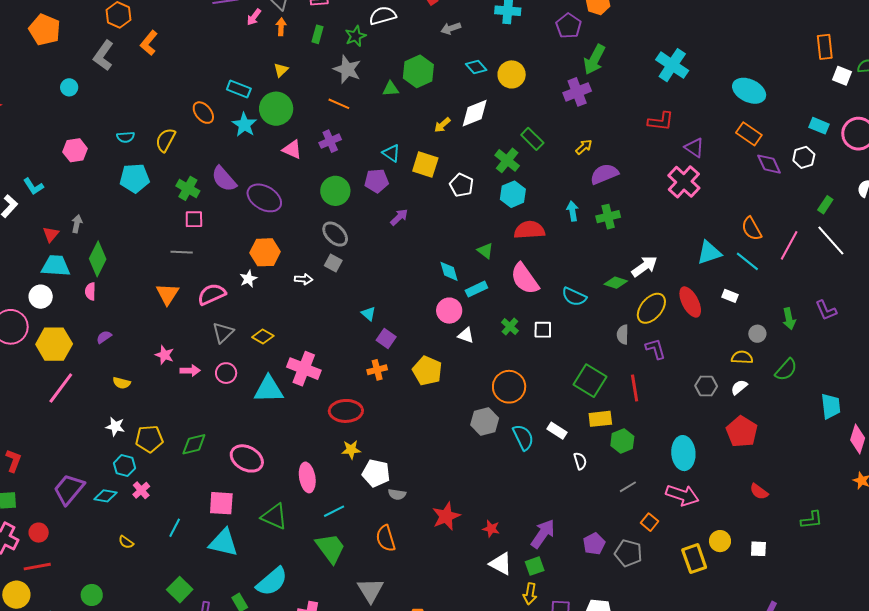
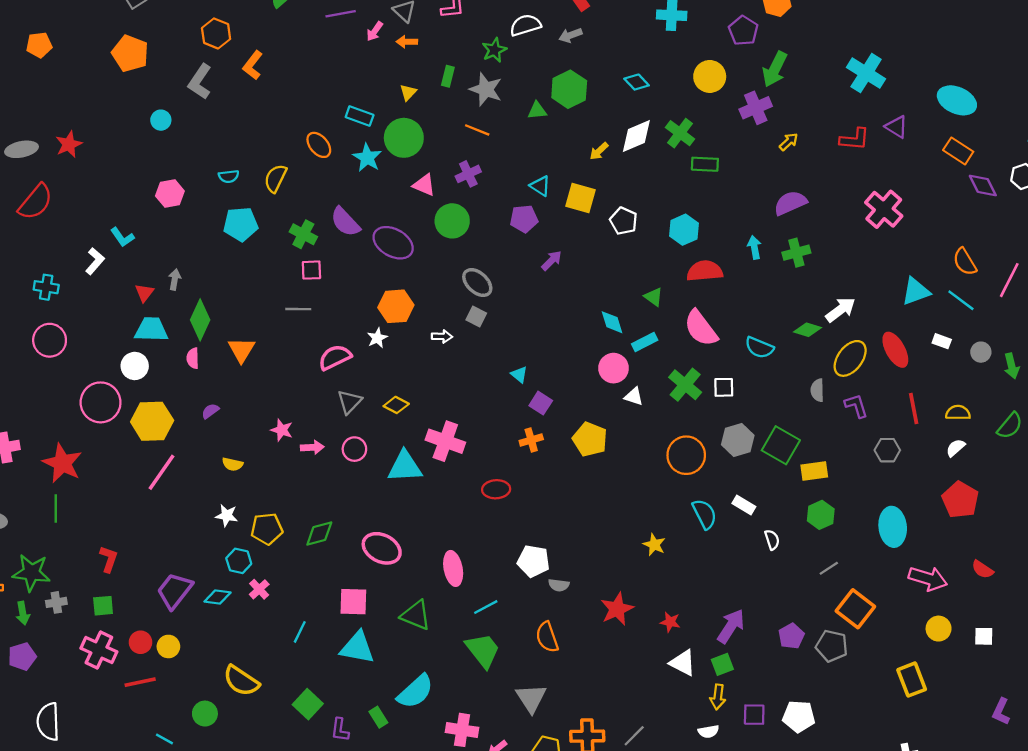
orange arrow: (281, 27) -> (407, 42), turned -90
gray arrow: (451, 28) -> (570, 35), moved
green rectangle: (318, 34) -> (448, 76), moved
yellow circle: (512, 74) -> (710, 76), moved
green rectangle: (532, 139) -> (705, 164), turned -40
yellow arrow: (584, 147) -> (789, 142), moved
purple triangle: (694, 148) -> (896, 127), moved
green cross: (507, 160) -> (680, 133), moved
green circle: (335, 191) -> (452, 221), moved
orange triangle: (167, 294) -> (241, 350), moved
green cross: (510, 327) -> (685, 385), size x1.6
gray circle: (757, 334) -> (981, 352), moved
gray hexagon: (706, 386) -> (887, 450), moved
red line: (635, 388) -> (914, 409), moved
red ellipse: (346, 411) -> (496, 489), size x0.7
yellow rectangle: (600, 419) -> (814, 471), moved
gray hexagon: (485, 421) -> (738, 440), moved
yellow star: (351, 450) -> (654, 545), moved, turned 30
pink arrow: (682, 495) -> (928, 579), moved
orange square: (650, 522) -> (855, 609), size x1.8
yellow semicircle: (126, 542) -> (241, 681), moved, size x2.0
yellow rectangle: (694, 559) -> (912, 680), moved
yellow circle: (16, 595) -> (168, 646), moved, size x0.7

